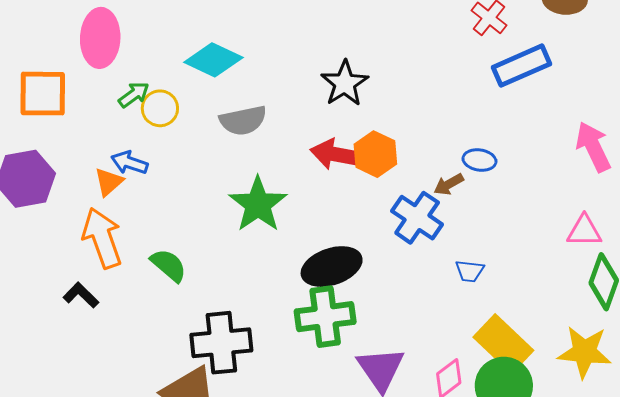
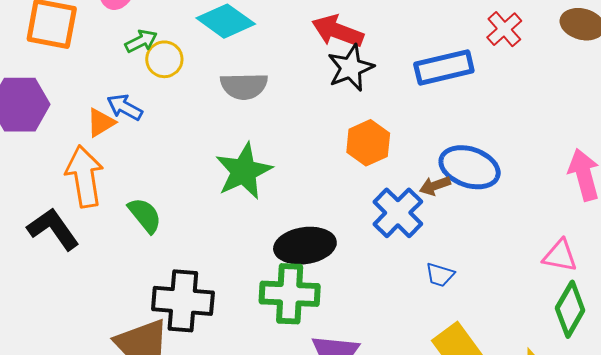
blue rectangle: (521, 66) -> (444, 68), moved
red arrow: (336, 154) -> (338, 31), moved
blue ellipse: (479, 160) -> (470, 167), size x1.8
black L-shape: (81, 295) -> (53, 229), size x1.5

